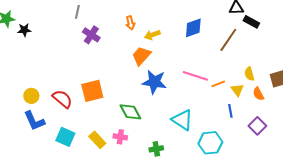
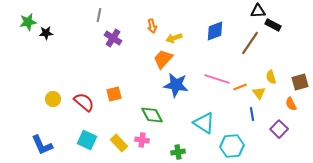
orange square: (92, 91) -> (114, 94), size x0.7
orange semicircle: (258, 94) -> (291, 104), moved
blue L-shape: (34, 121) -> (42, 145), moved

